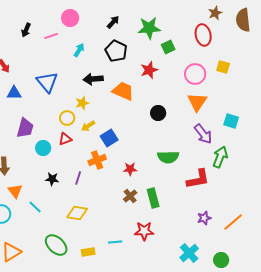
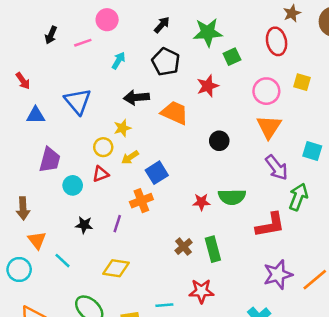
red star: (130, 169) -> (201, 202), moved
purple star: (204, 218) -> (278, 275), size x1.6

